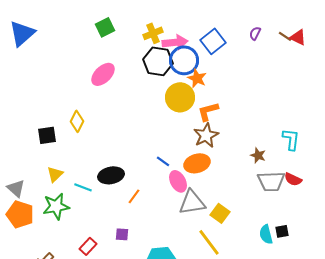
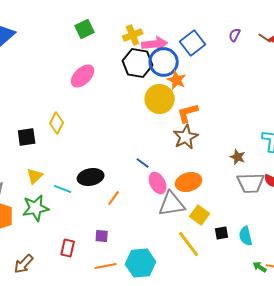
orange ellipse: (197, 163) -> (189, 182), moved
black square: (282, 231) -> (222, 233), moved
red rectangle: (88, 246) -> (68, 248), turned -30

